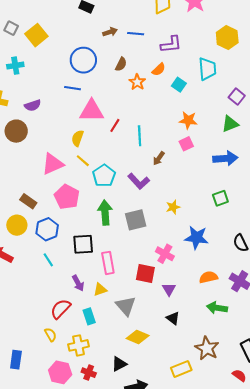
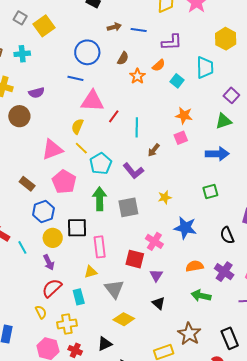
yellow circle: (17, 225) -> (53, 238), moved
cyan line: (48, 260) -> (22, 247), moved
purple arrow: (78, 283) -> (49, 262), moved

